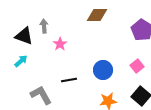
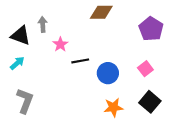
black line: (69, 80) -> (80, 61), moved
gray L-shape: (41, 95) -> (25, 101), moved, turned 50

